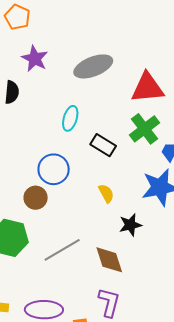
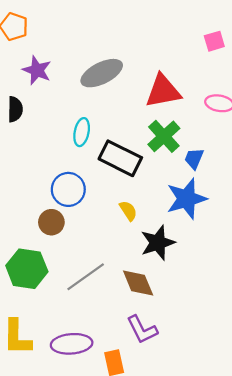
black rectangle: (103, 145) -> (120, 158), size x1.5
black star: (130, 225) -> (158, 243), size x1.4
purple L-shape: (109, 302) -> (142, 330), turned 144

